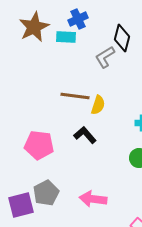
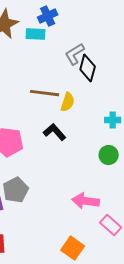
black diamond: (122, 38) -> (88, 68), moved
pink arrow: (93, 199) -> (86, 201), moved

